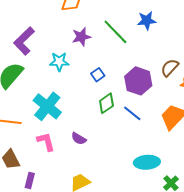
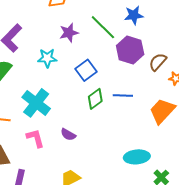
blue square: (98, 75) -> (86, 70), size x1.5
purple hexagon: (138, 81) -> (130, 50), moved
blue line: (132, 113) -> (123, 96), moved, turned -36

